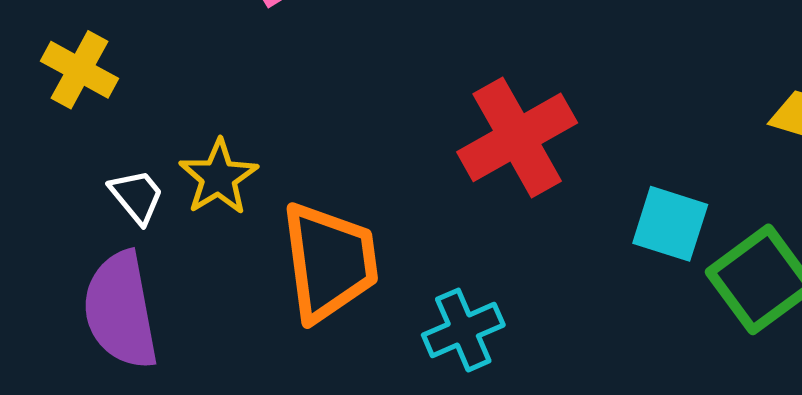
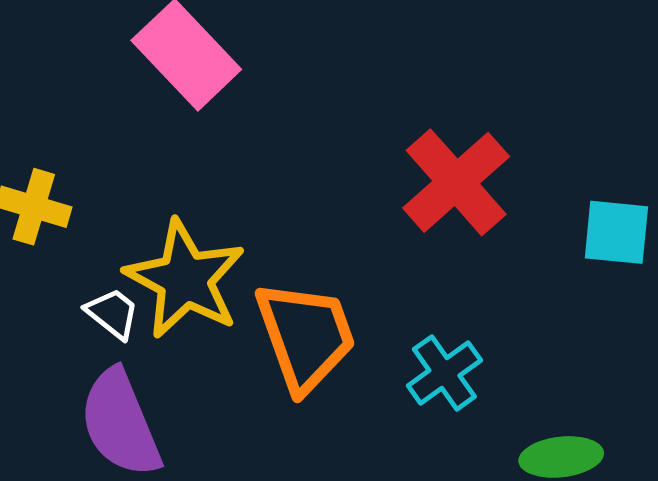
yellow star: (218, 177) -> (185, 279), size x1.6

